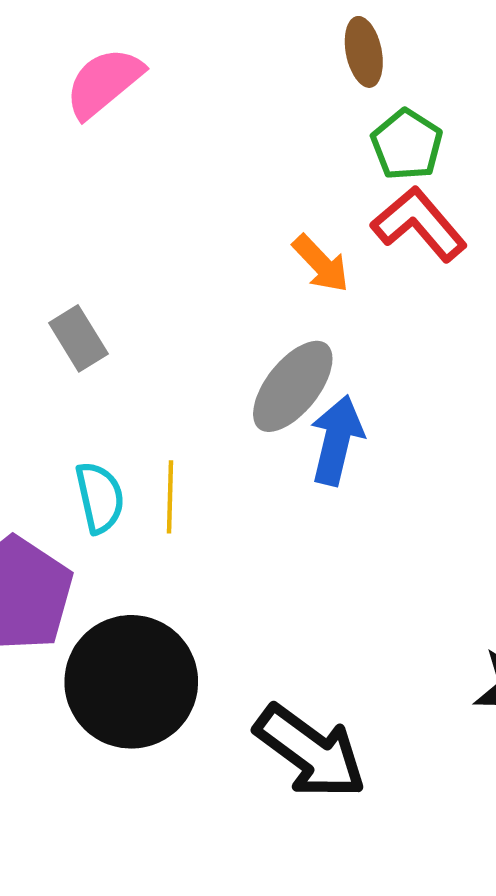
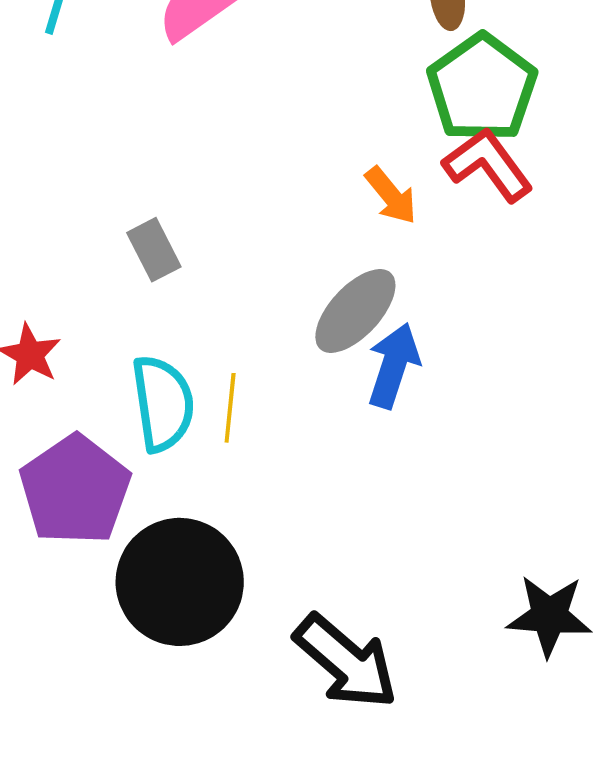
green pentagon: (407, 145) -> (482, 88), size x1.6
cyan semicircle: (100, 498) -> (163, 403), size x1.4

